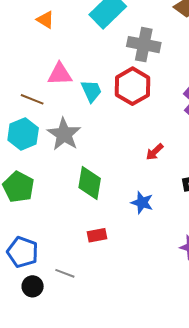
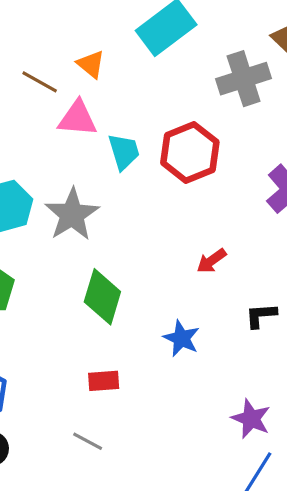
orange triangle: (45, 20) -> (91, 64), moved
gray cross: (144, 45) -> (244, 79), moved, turned -36
brown line: (32, 99) -> (40, 82), moved
gray line: (65, 273) -> (88, 441), moved

